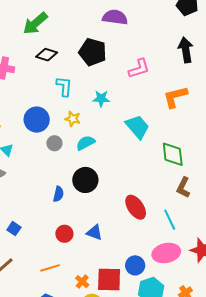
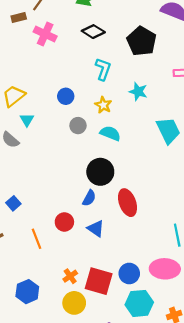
blue circle: (37, 120) -> (66, 96), size x0.6
cyan semicircle: (86, 143) -> (110, 133), turned 36
blue semicircle: (58, 194) -> (89, 198), moved
red ellipse: (136, 207) -> (128, 203), moved
orange line: (50, 268) -> (36, 239), moved, turned 72

